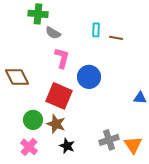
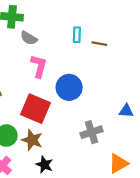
gray cross: (109, 140) -> (91, 132), moved
orange triangle: (133, 145) -> (118, 164), turned 36

